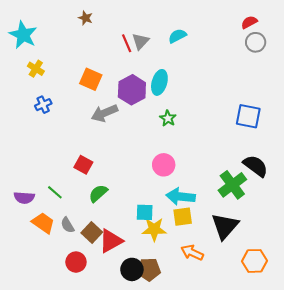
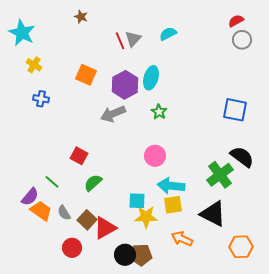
blue cross: (43, 105) -> (41, 99), turned 35
gray arrow: (104, 113) -> (113, 114), moved
purple semicircle: (24, 198) -> (30, 197), moved, turned -54
black triangle: (225, 226) -> (213, 214), turned -44

